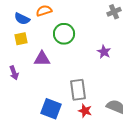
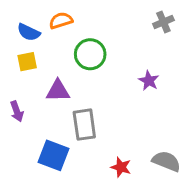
gray rectangle: (78, 90) -> (84, 125), moved
blue square: (51, 109) -> (54, 155), moved

